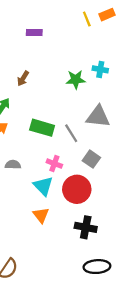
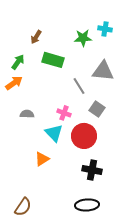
green rectangle: (42, 128) -> (53, 60), moved
orange triangle: (41, 215) -> (42, 159), moved, turned 35
black ellipse: (97, 267) -> (87, 205), moved

